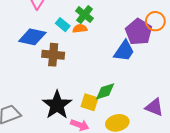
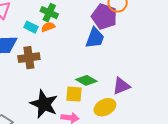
green diamond: (105, 91) -> (86, 80), turned 60
purple triangle: (154, 107) -> (121, 86), moved, turned -30

